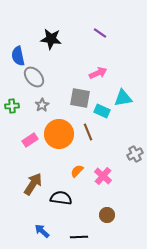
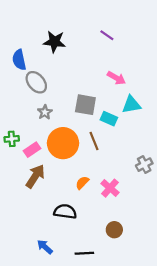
pink arrow: (98, 73) -> (116, 78), moved, turned 54
green cross: (12, 106) -> (12, 139), moved
brown arrow: (33, 184) -> (35, 176), moved

